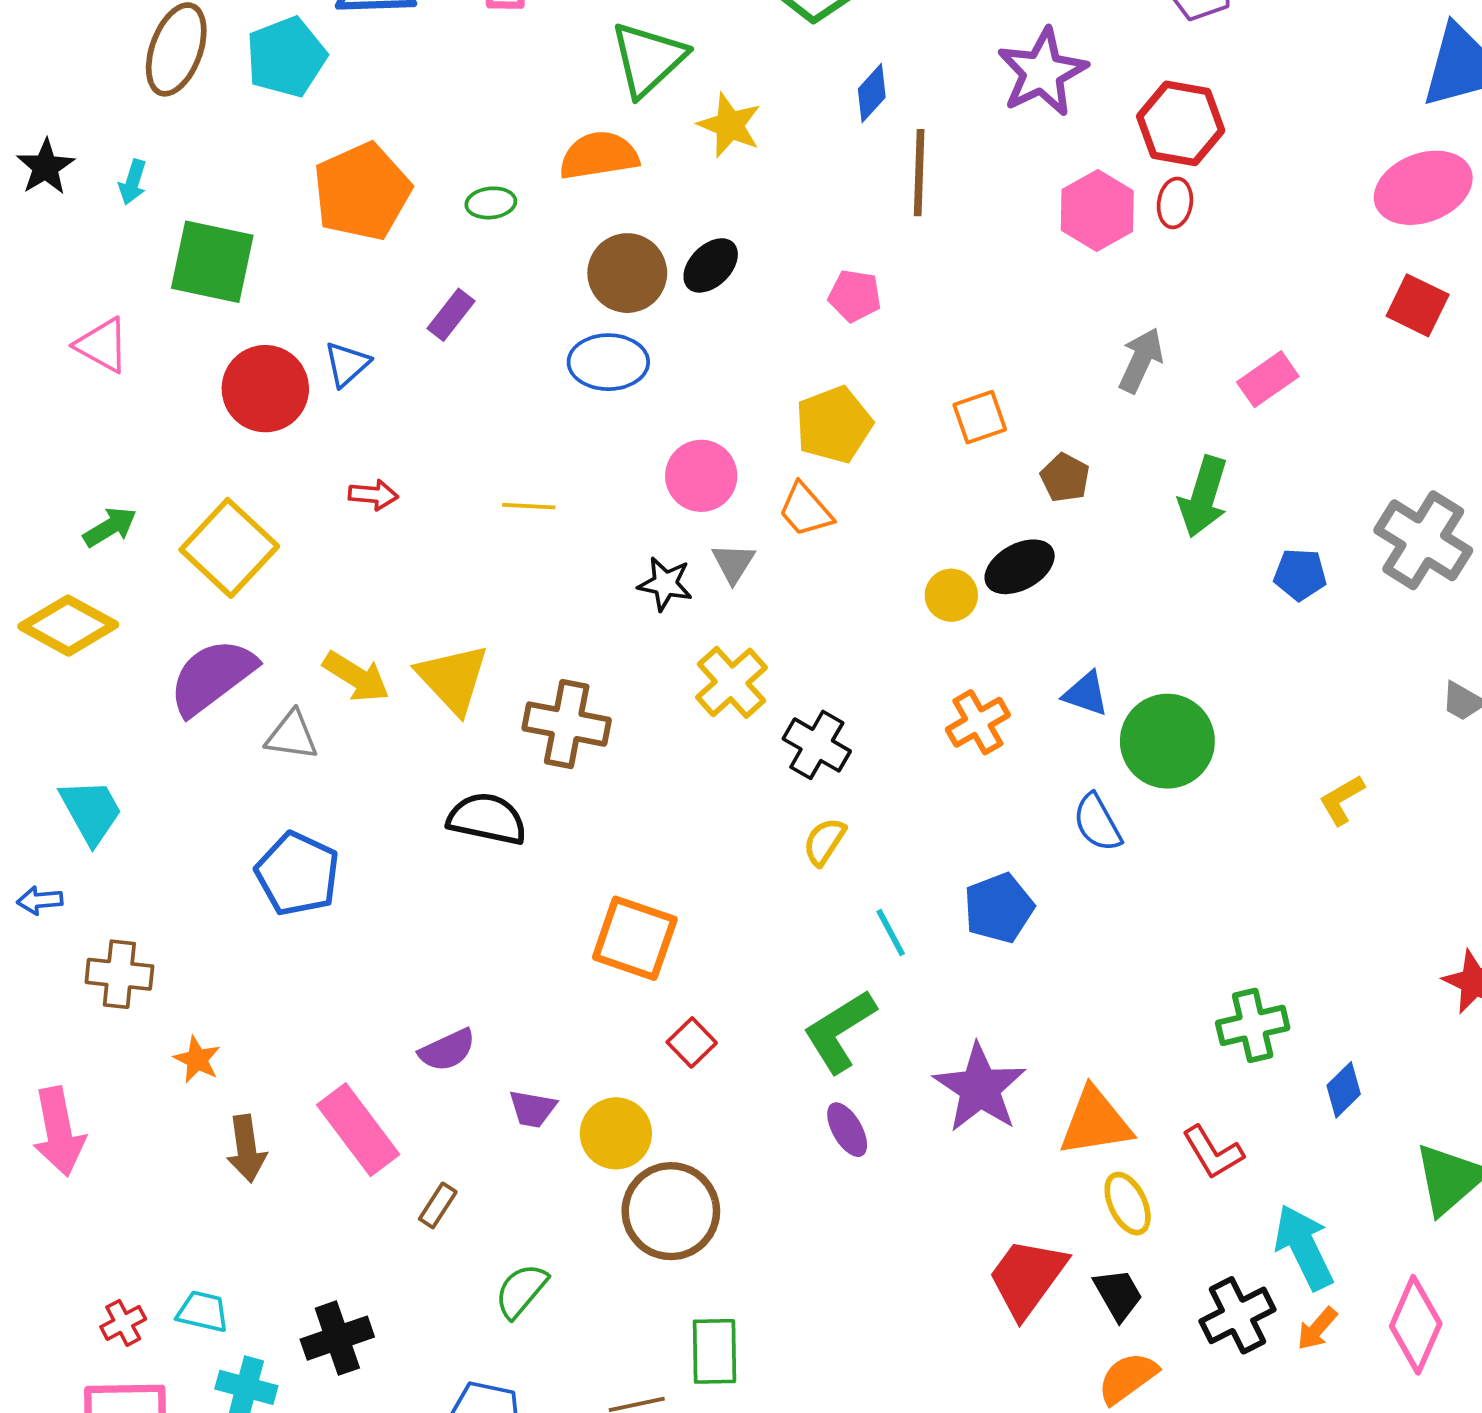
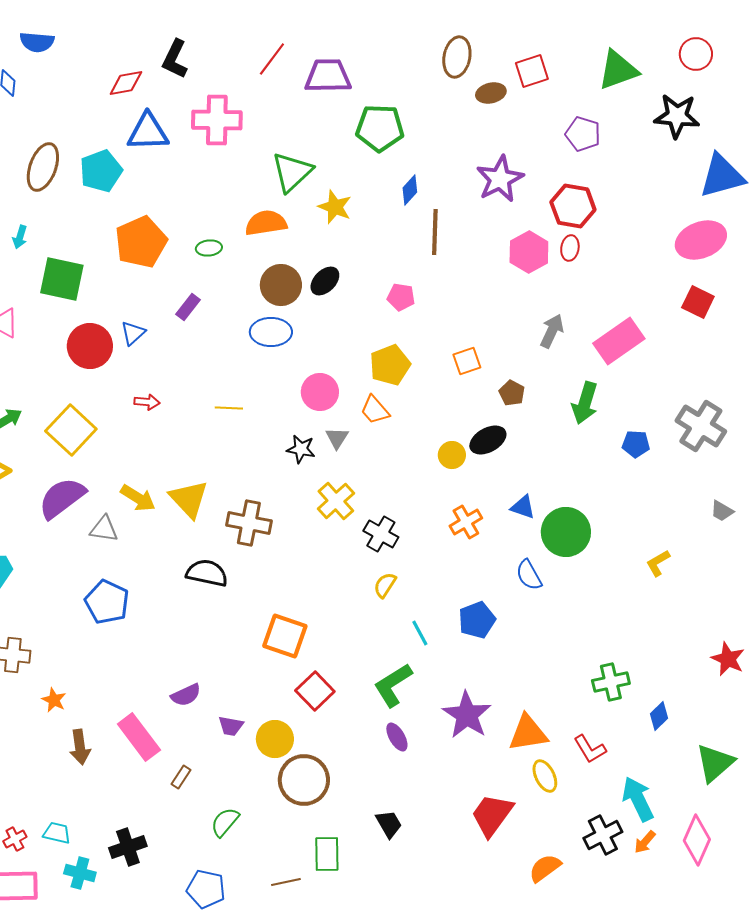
pink rectangle: (1268, 379) -> (619, 341), size x1.6
red square: (692, 1042) -> (315, 691), size x1.5
black trapezoid: (1118, 1295) -> (389, 824), moved

